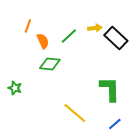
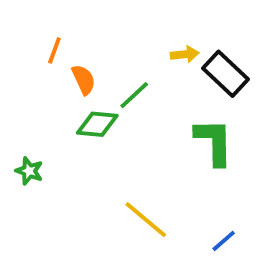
green line: (69, 36) -> (134, 95), moved
green L-shape: (110, 89) -> (214, 142), moved

